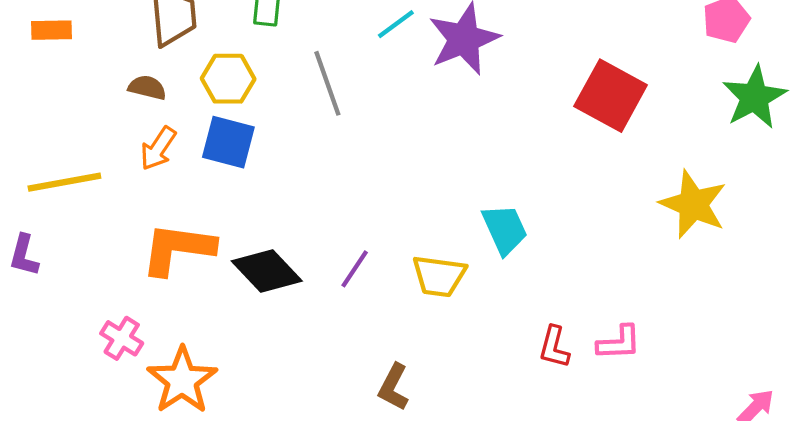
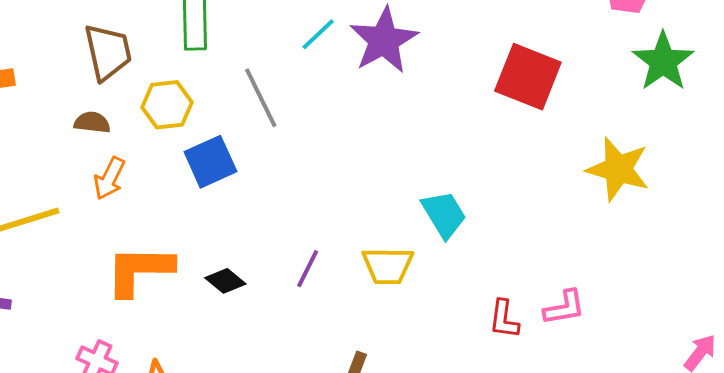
blue square: (228, 142) -> (210, 162), moved, turned -32
black diamond: (267, 271) -> (225, 281), size x0.6

